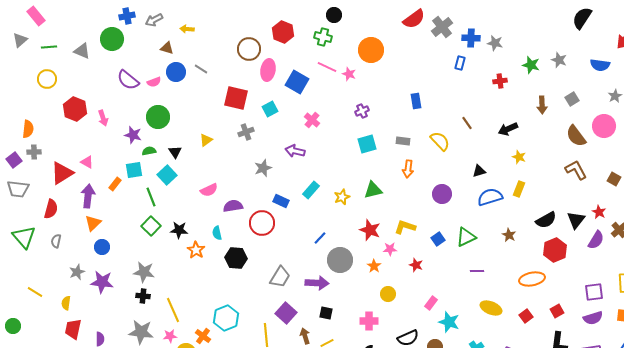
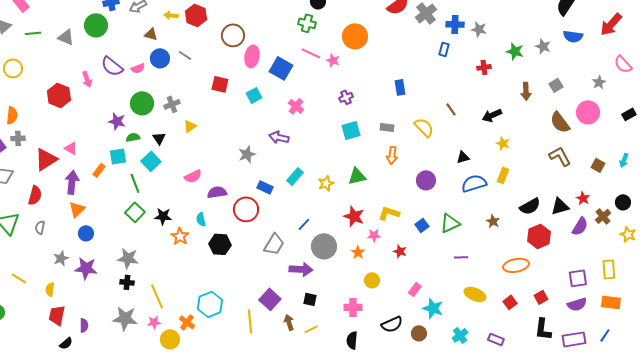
red hexagon: (283, 32) -> (196, 15), moved
blue semicircle: (600, 65) -> (573, 36), moved
yellow circle: (47, 79) -> (13, 68), moved
red square: (236, 98) -> (220, 84), size x0.7
pink arrow: (103, 118) -> (87, 79), moved
gray cross: (246, 132) -> (172, 104), moved
black triangle: (576, 220) -> (560, 206), turned 36
gray trapezoid: (280, 277) -> (274, 244), moved

